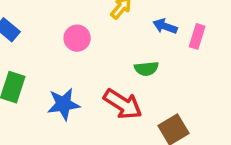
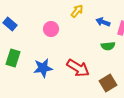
green semicircle: (146, 69) -> (108, 46), moved

